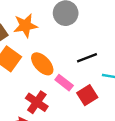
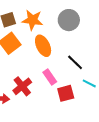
black line: (87, 58) -> (75, 62), turned 48
orange ellipse: (42, 64) -> (43, 46), moved

